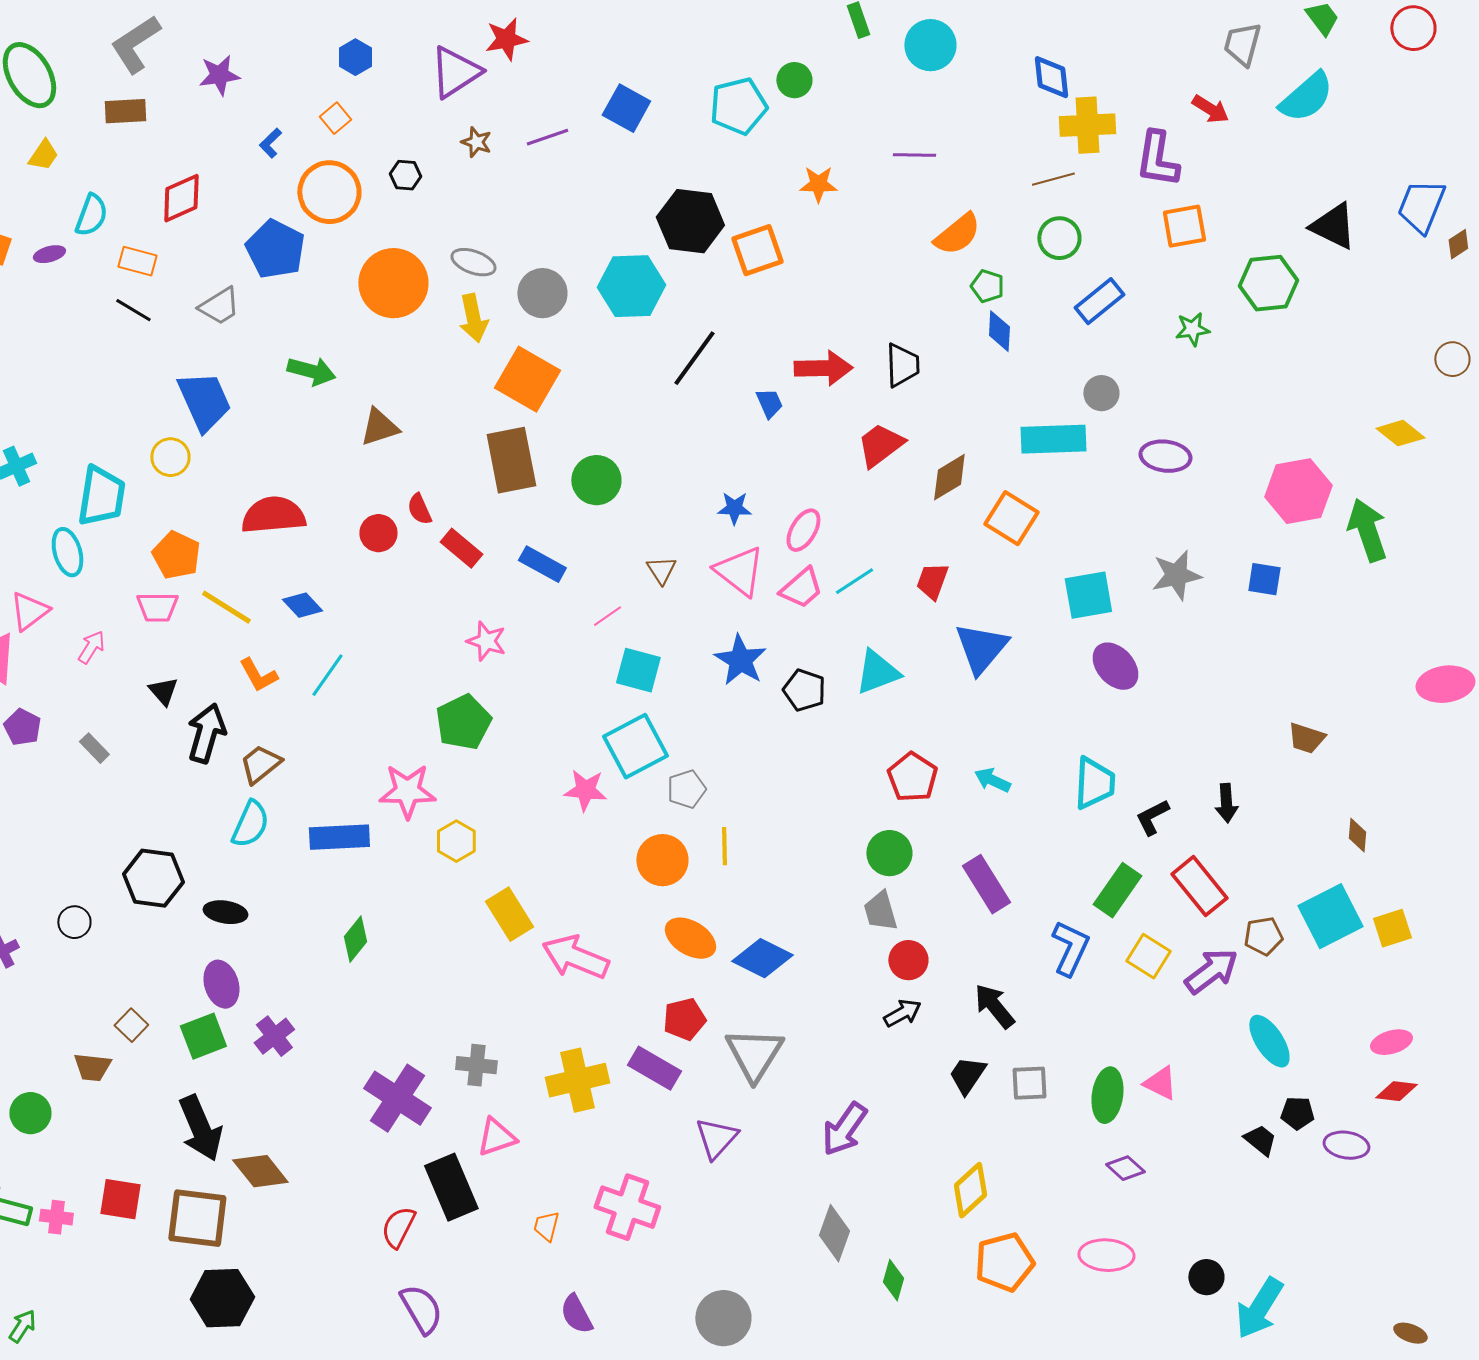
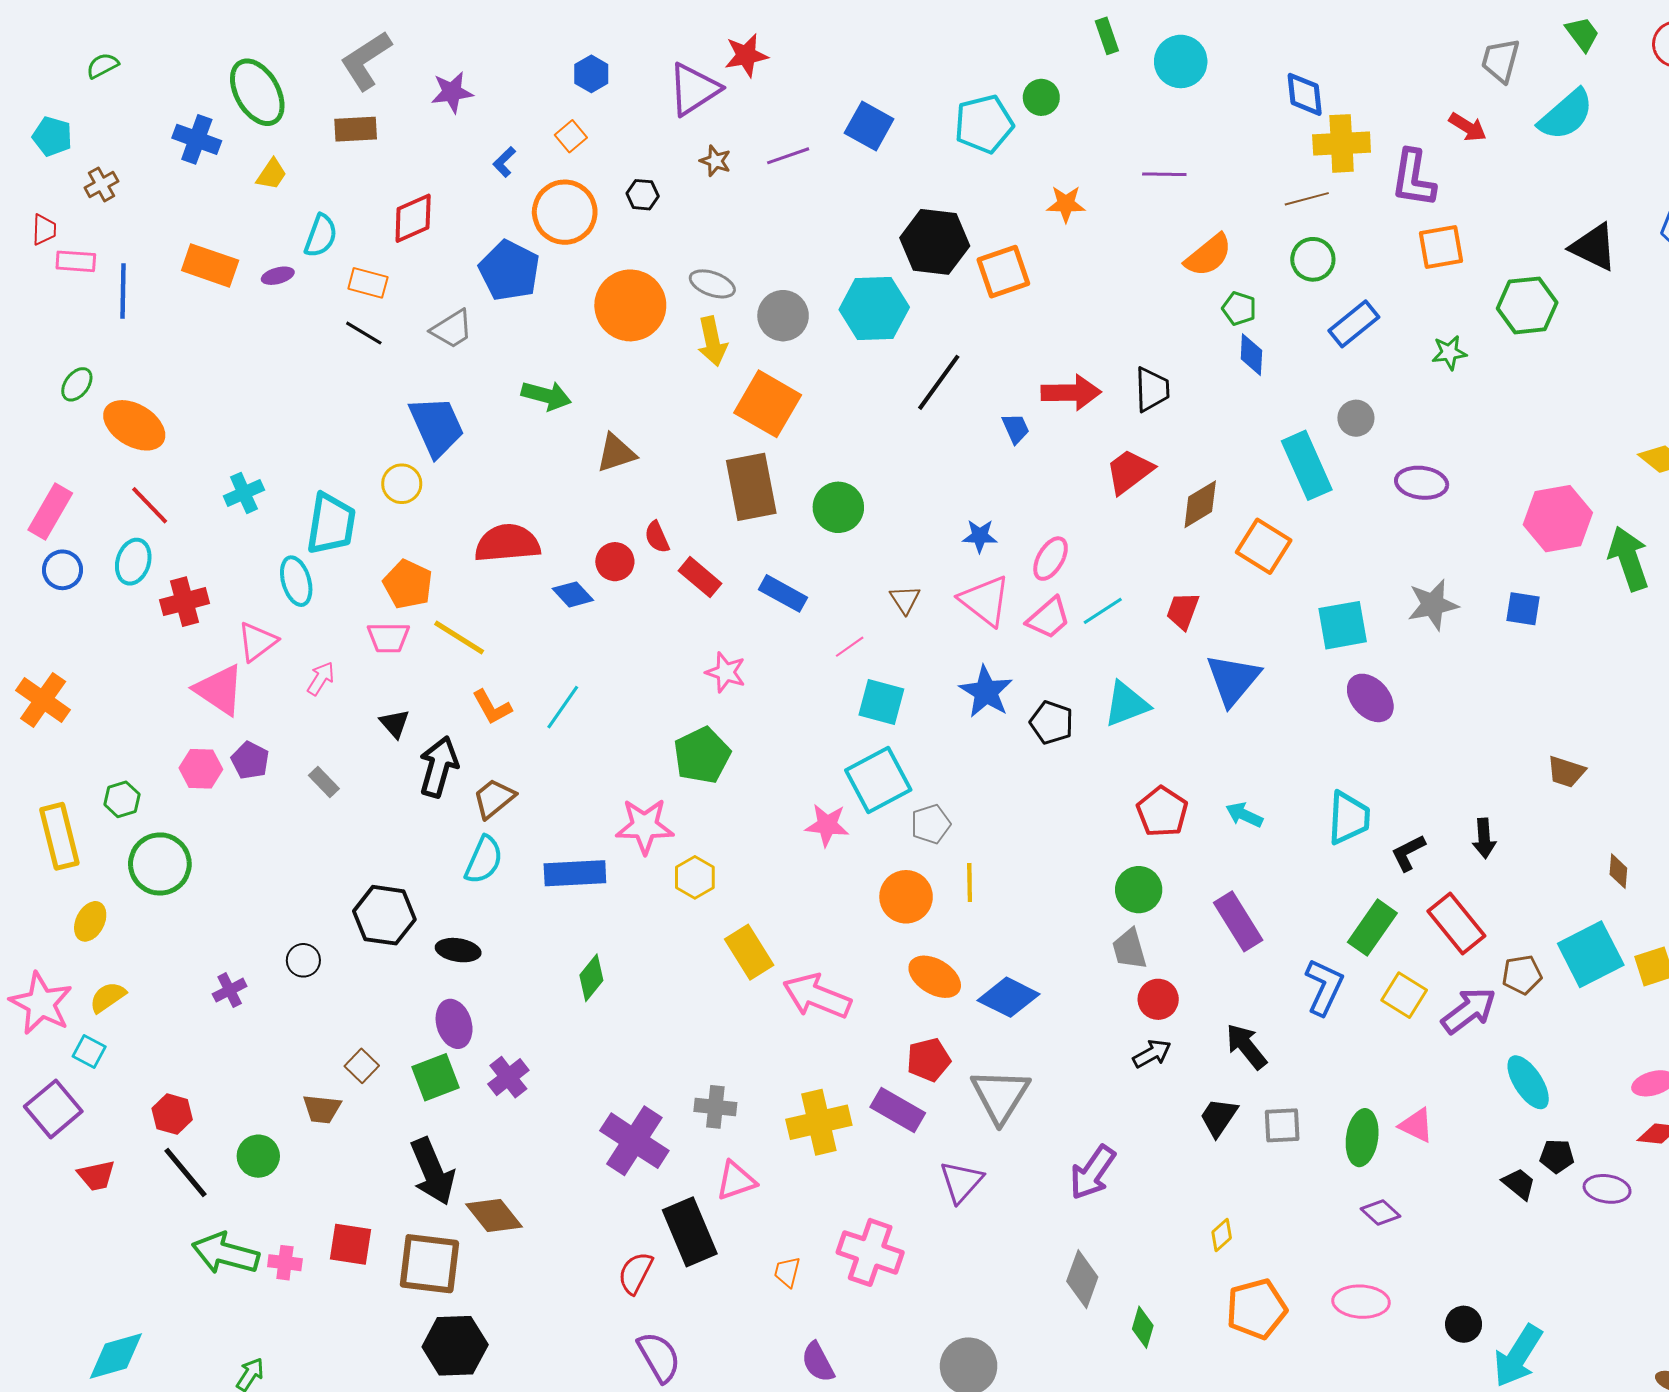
cyan rectangle: (1053, 439) -> (1307, 465), turned 68
blue diamond: (302, 605) -> (573, 594), moved
yellow diamond: (970, 1190) -> (1222, 1235), size x0.6

